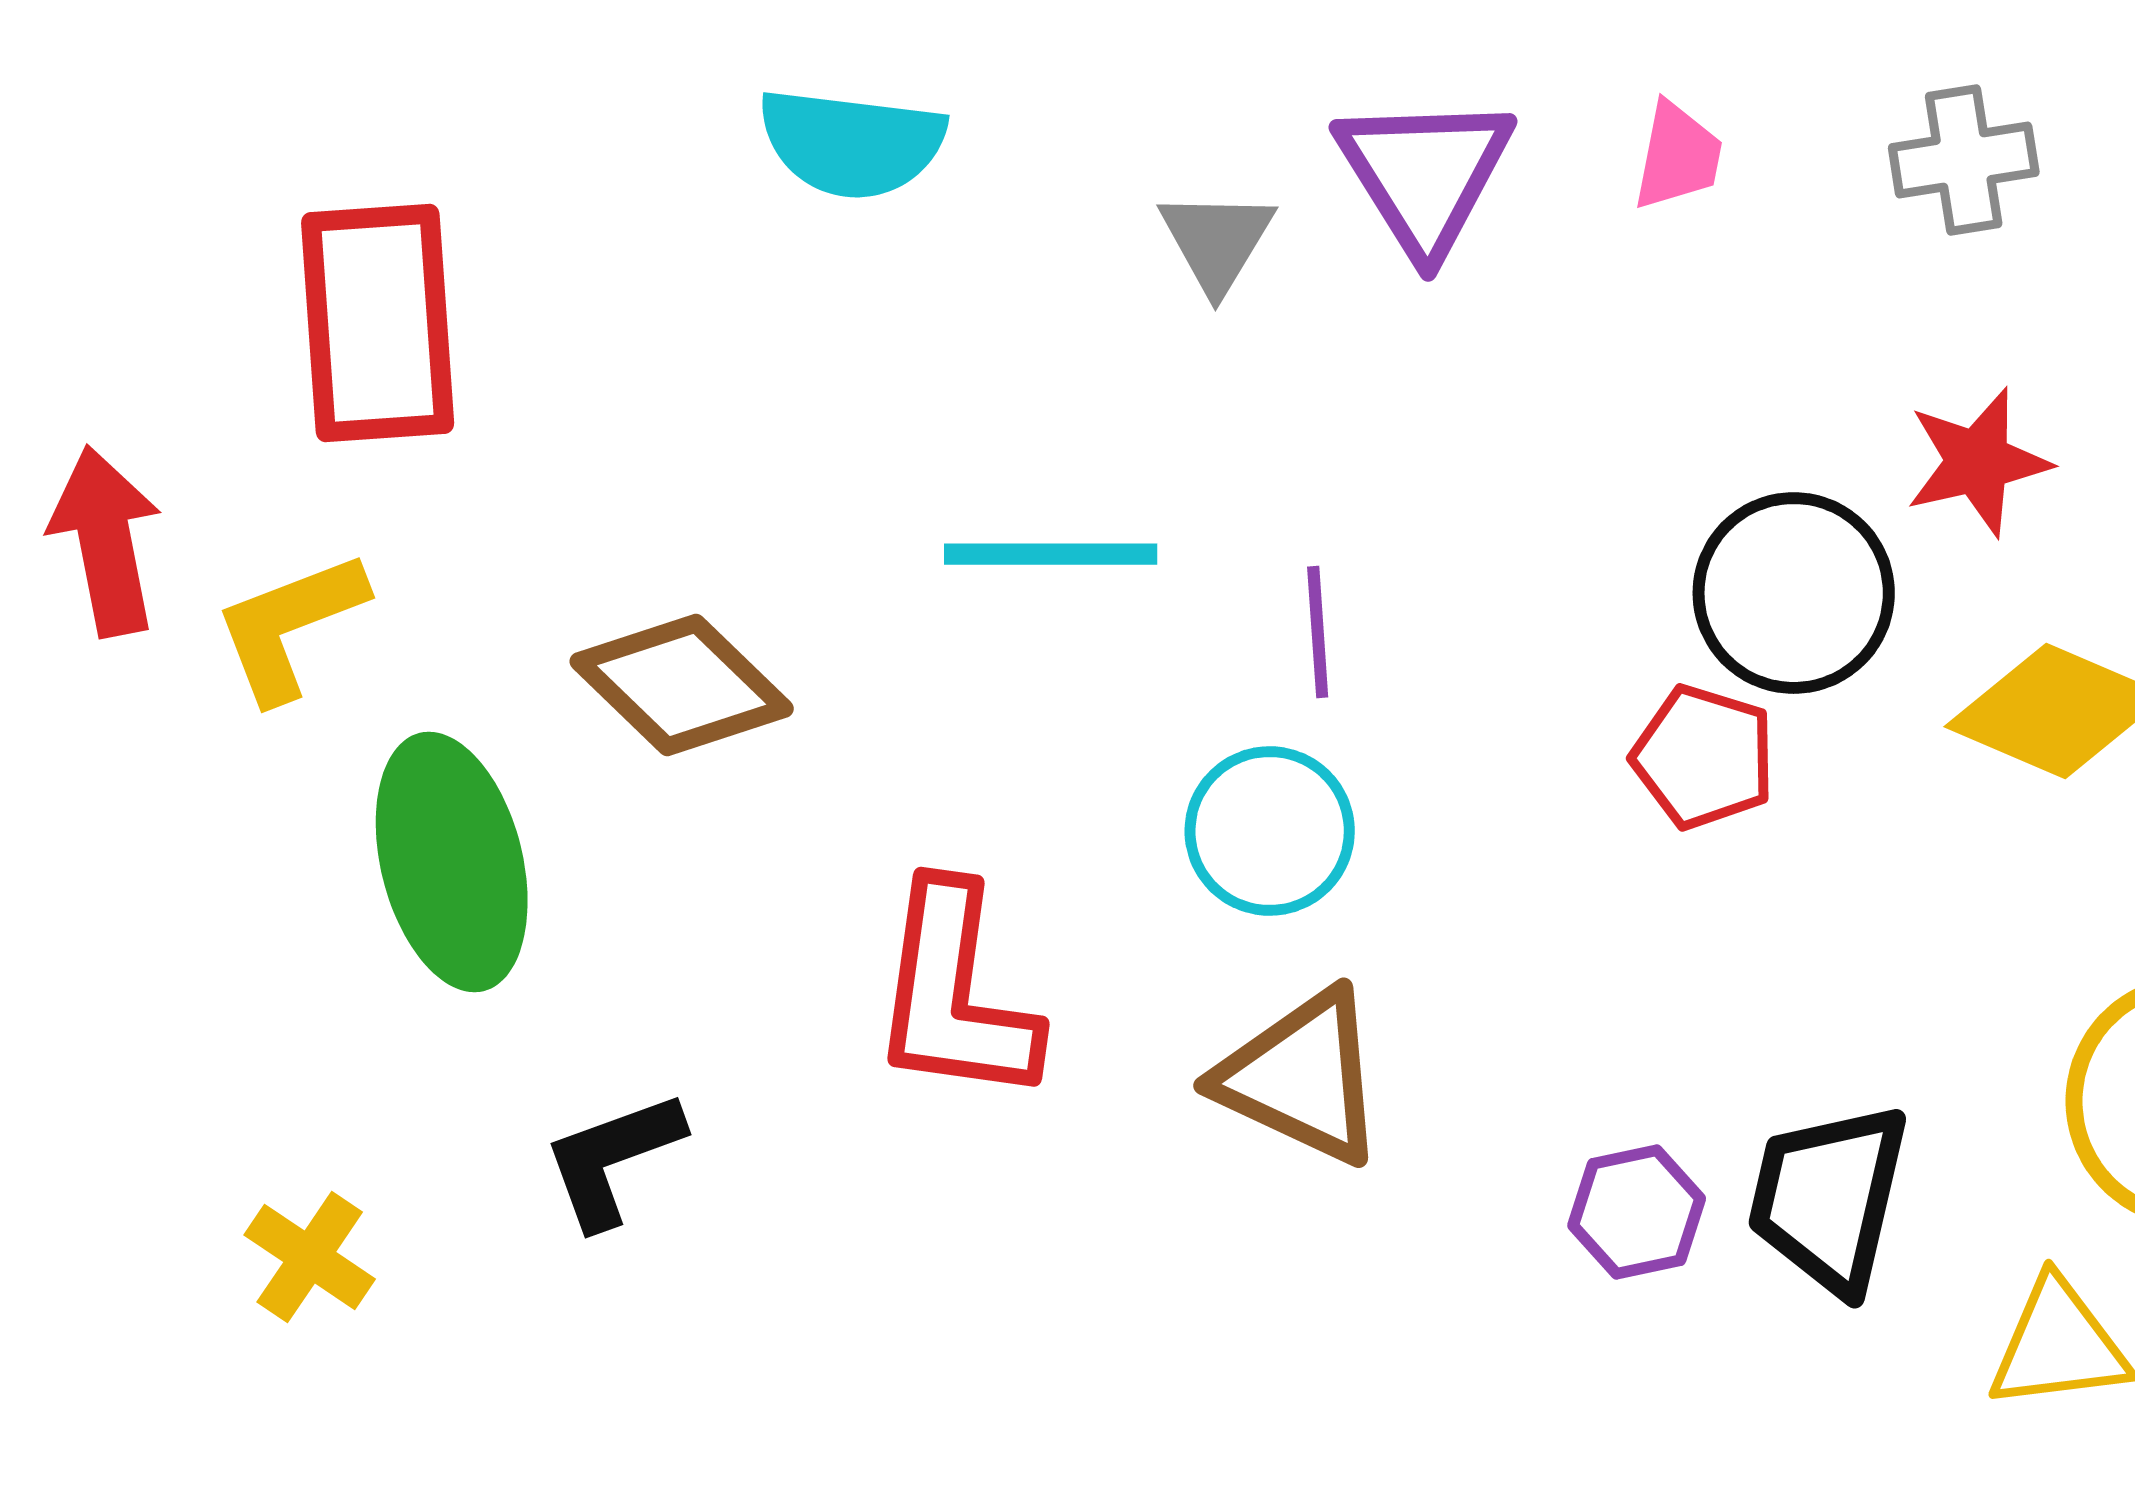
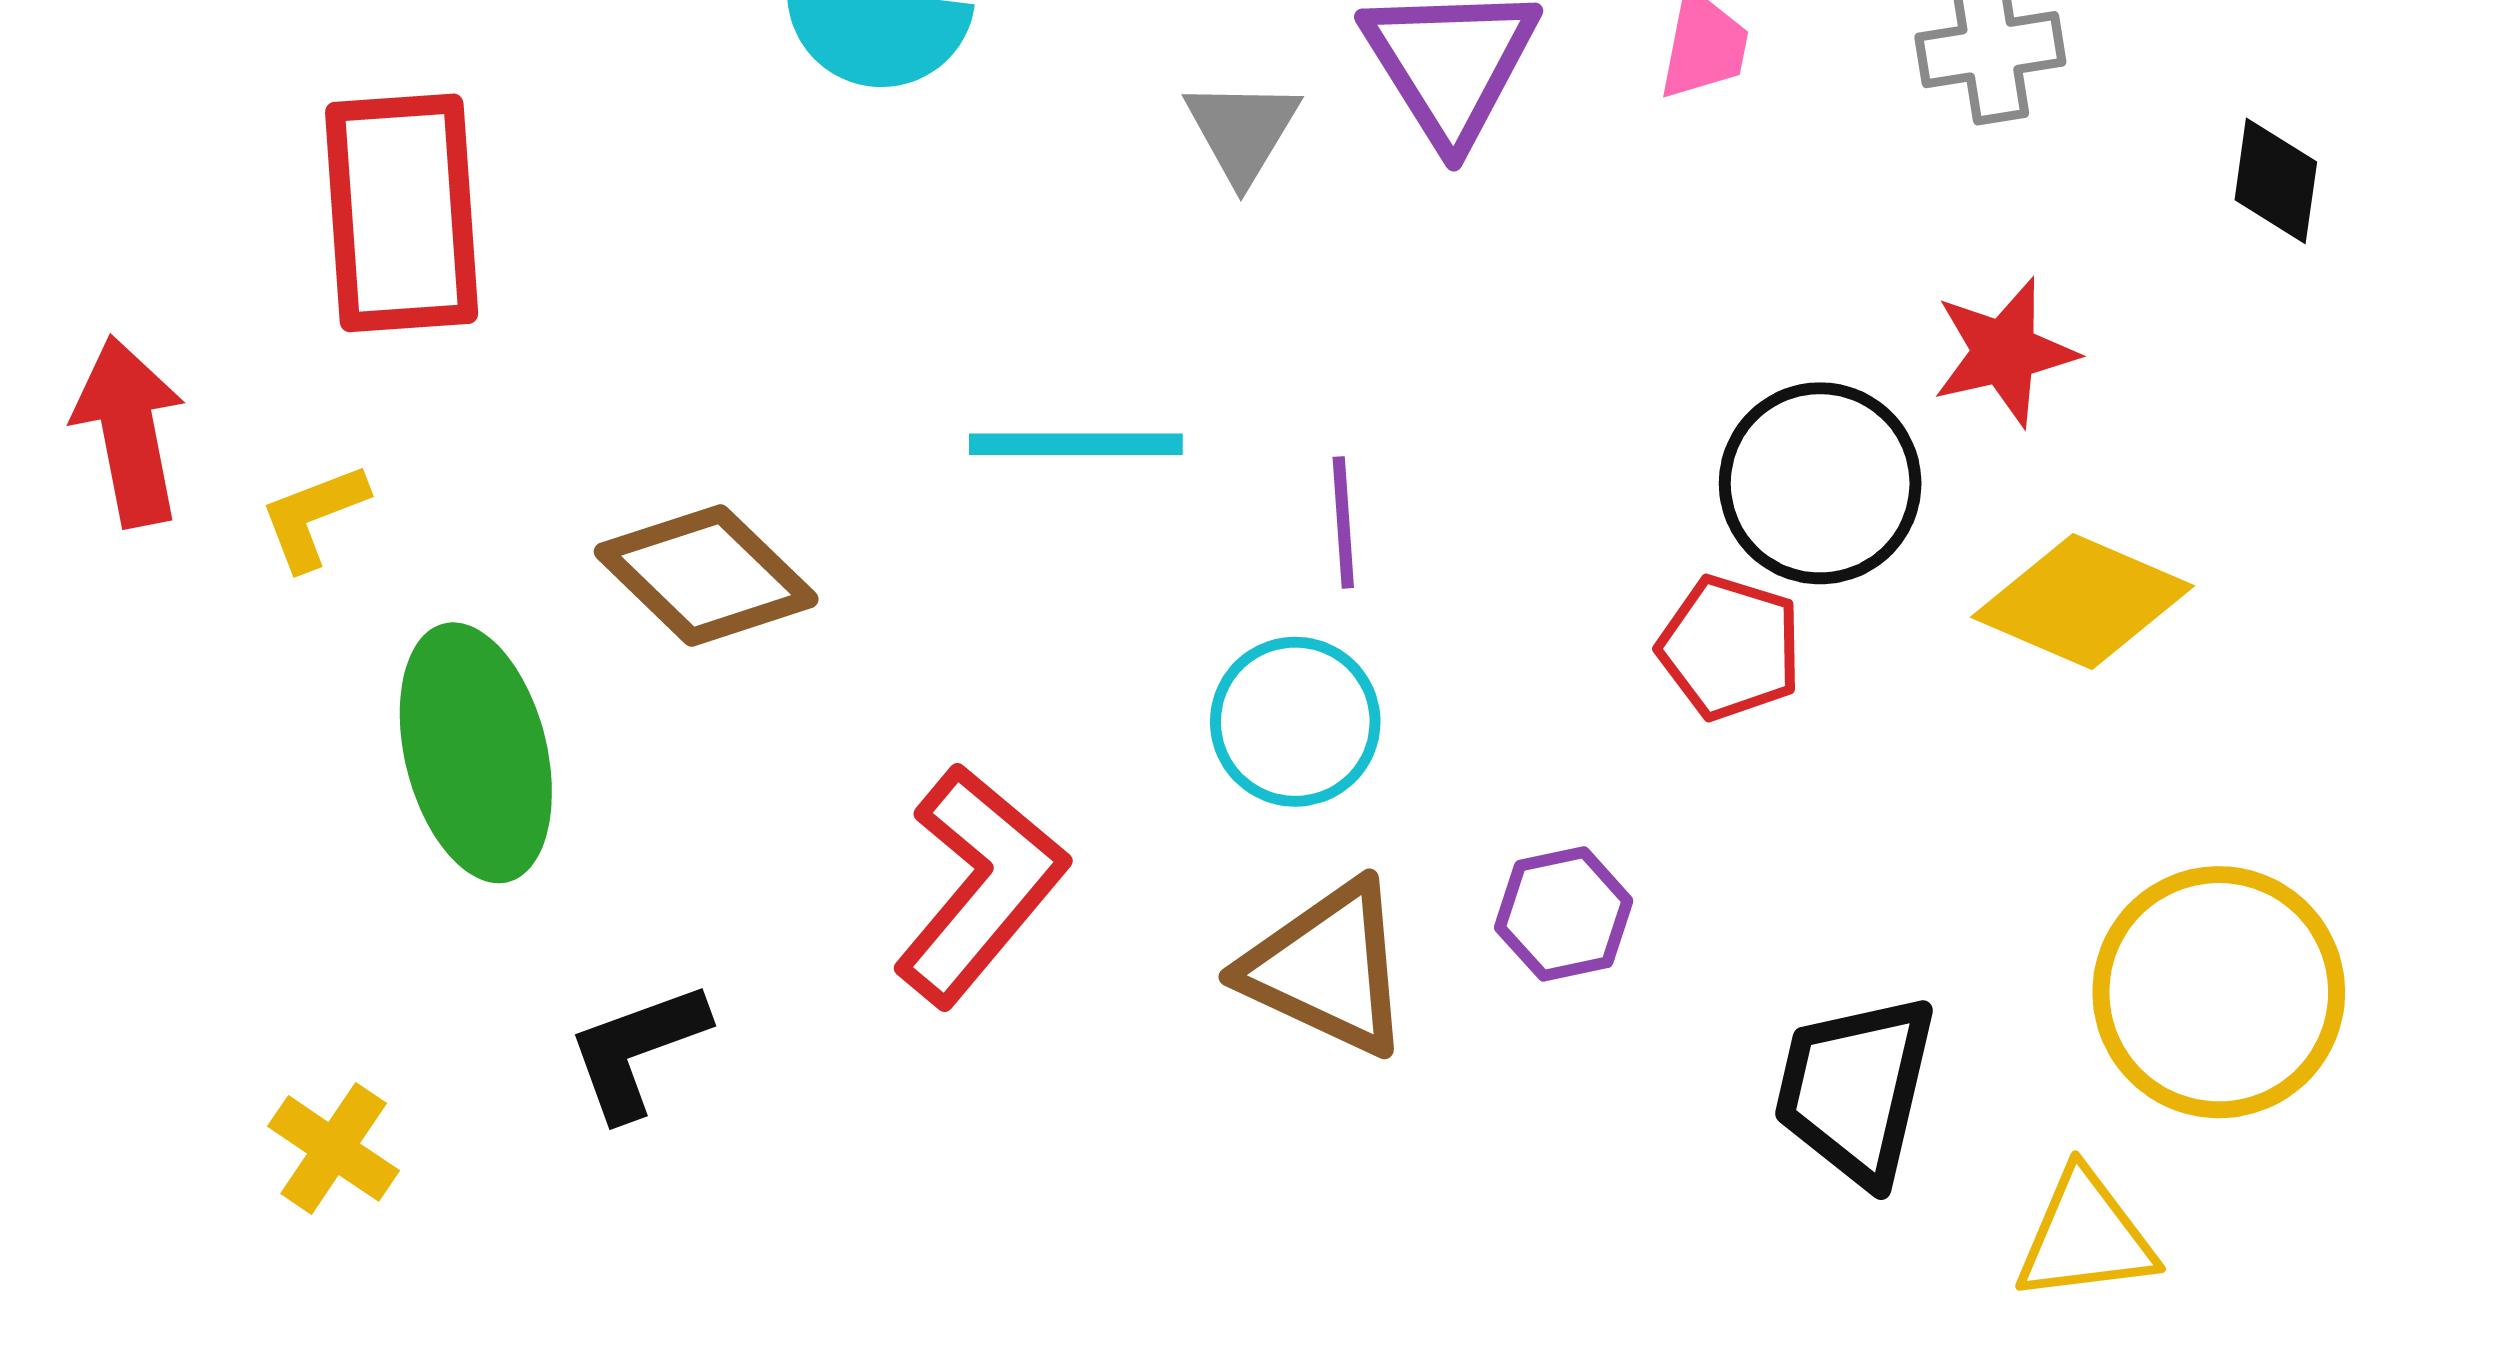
yellow L-shape: (290, 626) -> (314, 516), size x0.7
red L-shape: (955, 994) -> (980, 885), turned -148
purple hexagon: (1637, 1212) -> (1564, 914), moved

